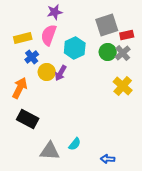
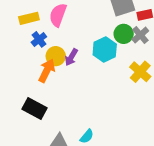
cyan hexagon: (75, 48) -> (105, 49), moved
orange arrow: (20, 88) -> (47, 71), moved

